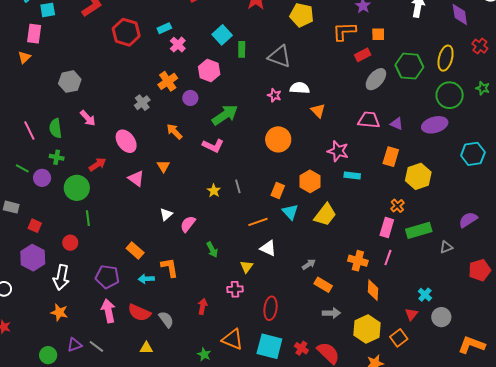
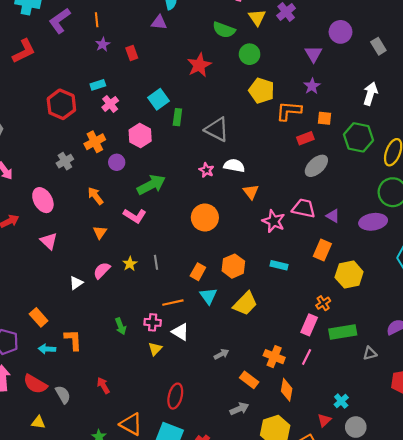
yellow pentagon: (302, 15) -> (261, 91), moved
red hexagon: (126, 32) -> (61, 104), moved
green hexagon: (409, 66) -> (358, 137), moved
pink star: (338, 151) -> (274, 221), moved
orange triangle: (163, 166) -> (100, 232), moved
pink semicircle: (188, 224) -> (102, 270), moved
orange rectangle: (323, 285) -> (249, 380), moved
pink cross: (235, 289) -> (153, 322), moved
red arrow: (203, 306) -> (103, 385), turned -49
gray arrow: (331, 313) -> (239, 409), turned -30

